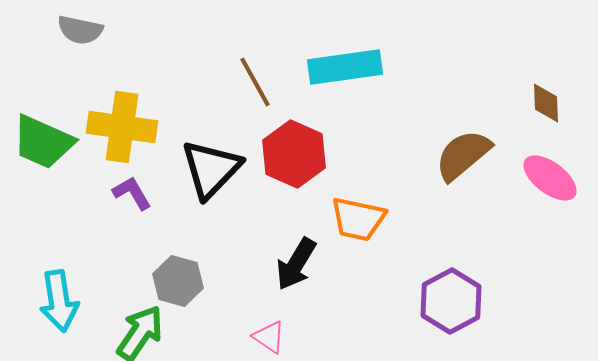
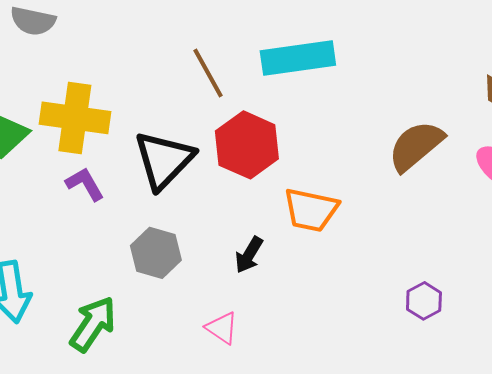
black arrow: (296, 264) -> (249, 255), size x0.7
gray hexagon: (178, 281) -> (156, 253), moved
purple hexagon: (451, 301) -> (424, 301), moved, size x0.6

